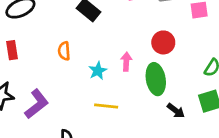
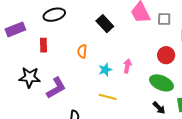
red circle: (163, 42) -> (166, 55), moved
green ellipse: (156, 79) -> (161, 83), moved, turned -65

